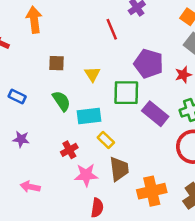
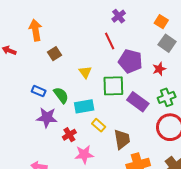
red line: (112, 29) -> (110, 41), moved
brown square: (56, 63) -> (55, 54), moved, turned -32
blue rectangle: (17, 96) -> (39, 91), moved
purple star: (21, 139) -> (47, 117), moved, size x1.5
brown trapezoid: (119, 169) -> (122, 139), moved

